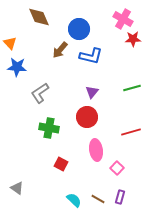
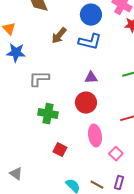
blue circle: (79, 29) -> (91, 15), moved
purple triangle: (92, 92) -> (91, 78), turned 48
gray L-shape: (40, 93) -> (39, 79), turned 35

